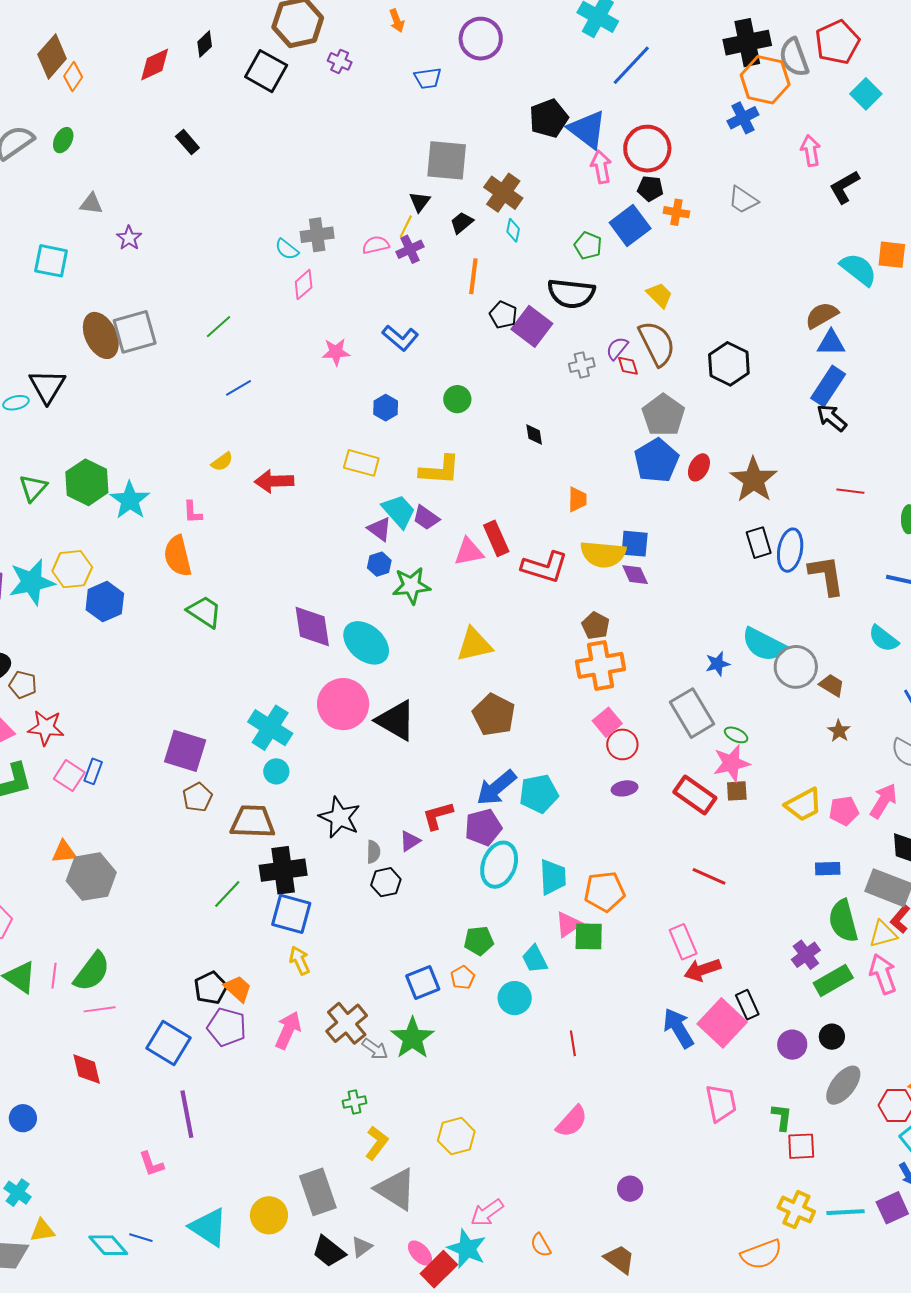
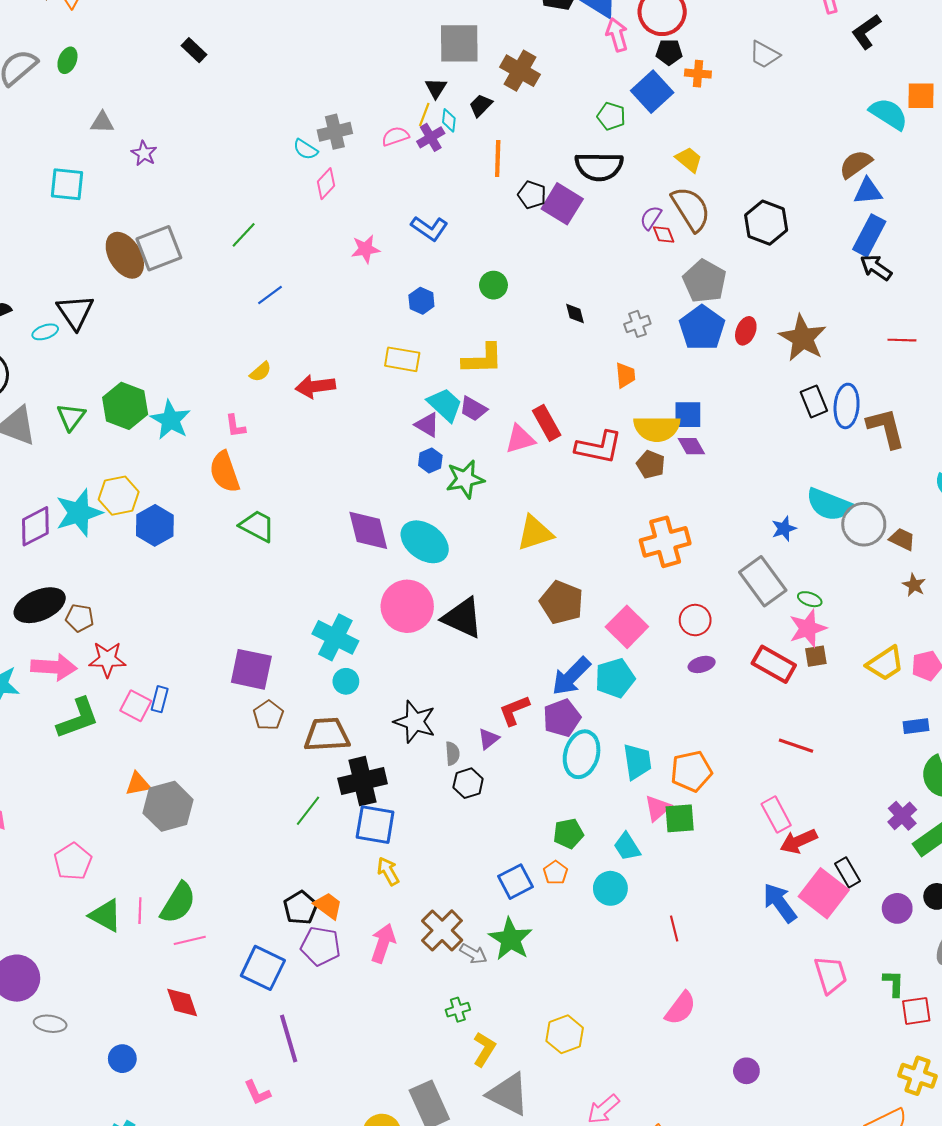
cyan diamond: (513, 230) -> (449, 120), moved
gray cross: (582, 365) -> (637, 324), moved
brown pentagon: (596, 626) -> (651, 464), moved
pink square: (607, 722) -> (627, 627), moved, size x1.4

